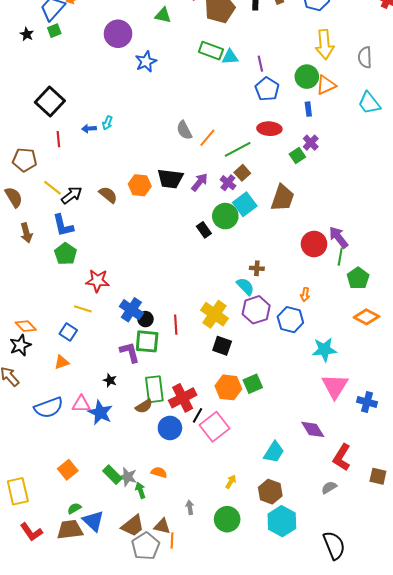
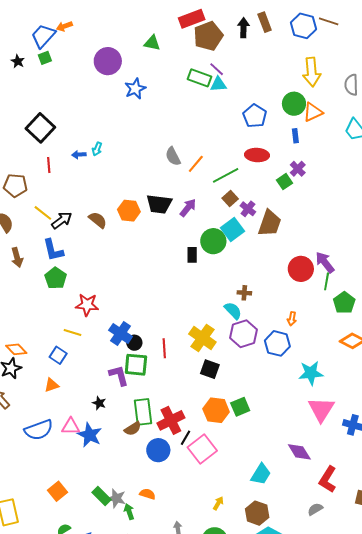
purple line: (260, 64) -> (217, 69), moved, turned -35
purple cross: (228, 183) -> (248, 209), moved
black rectangle: (204, 230) -> (192, 255), turned 35

